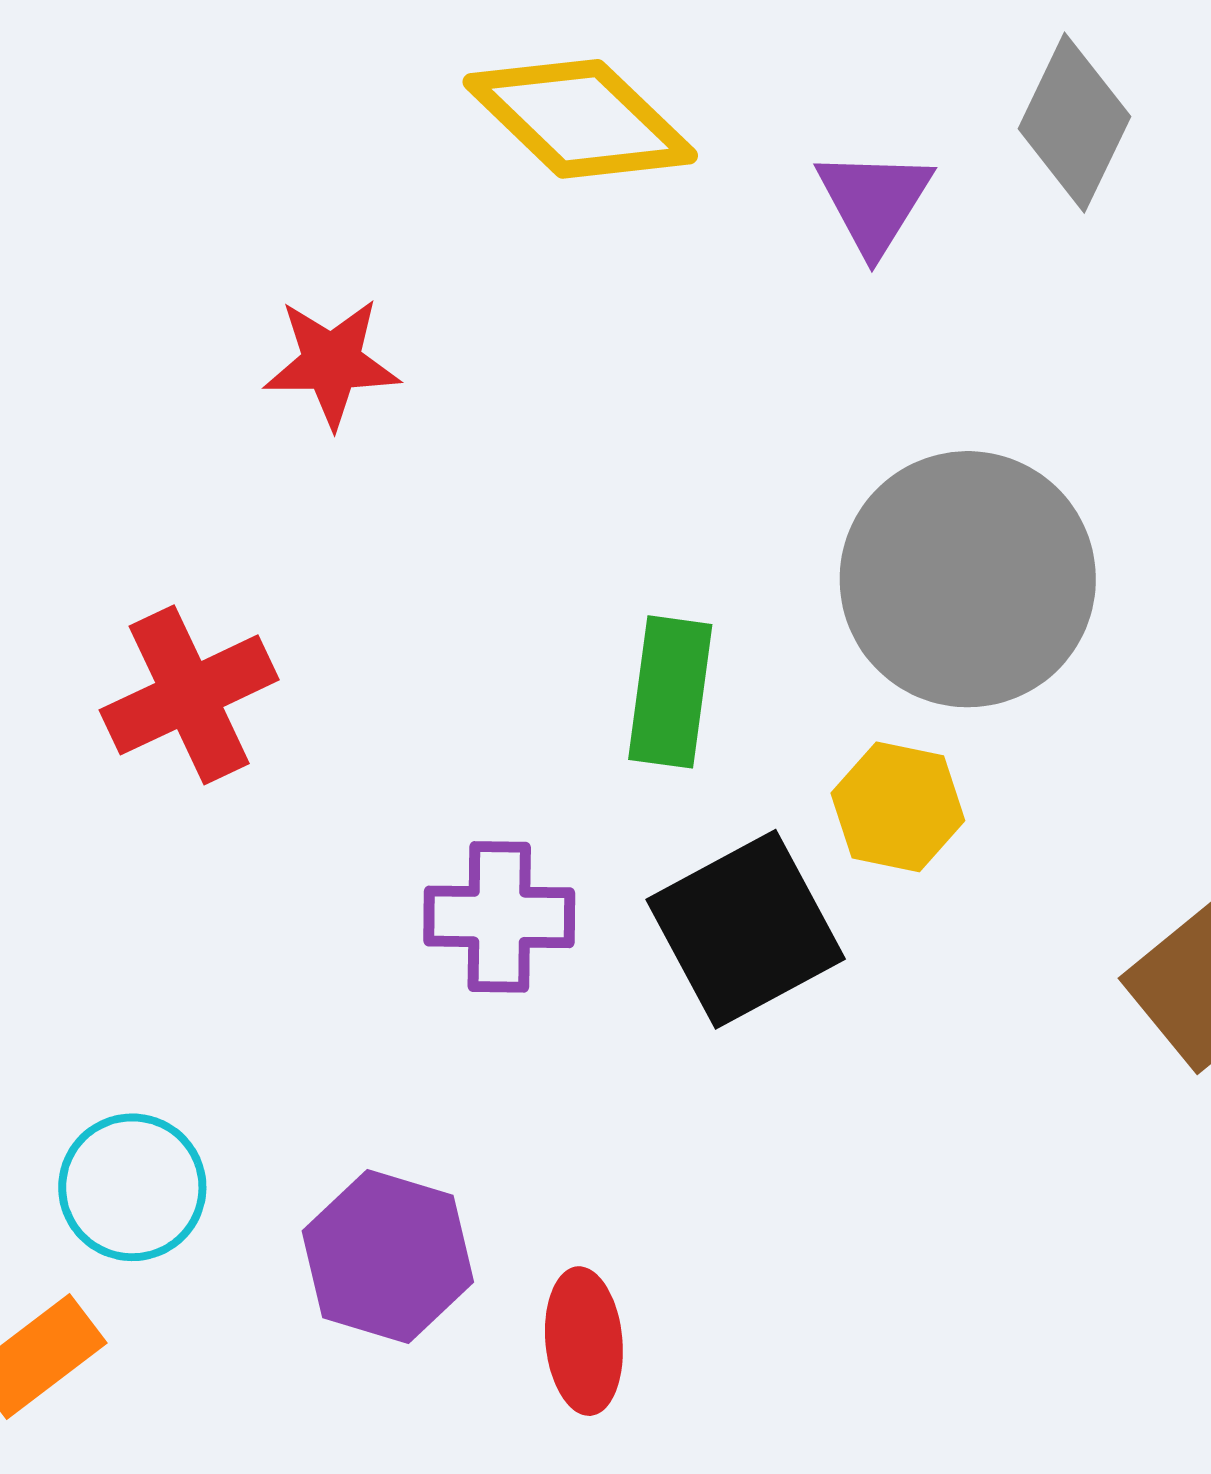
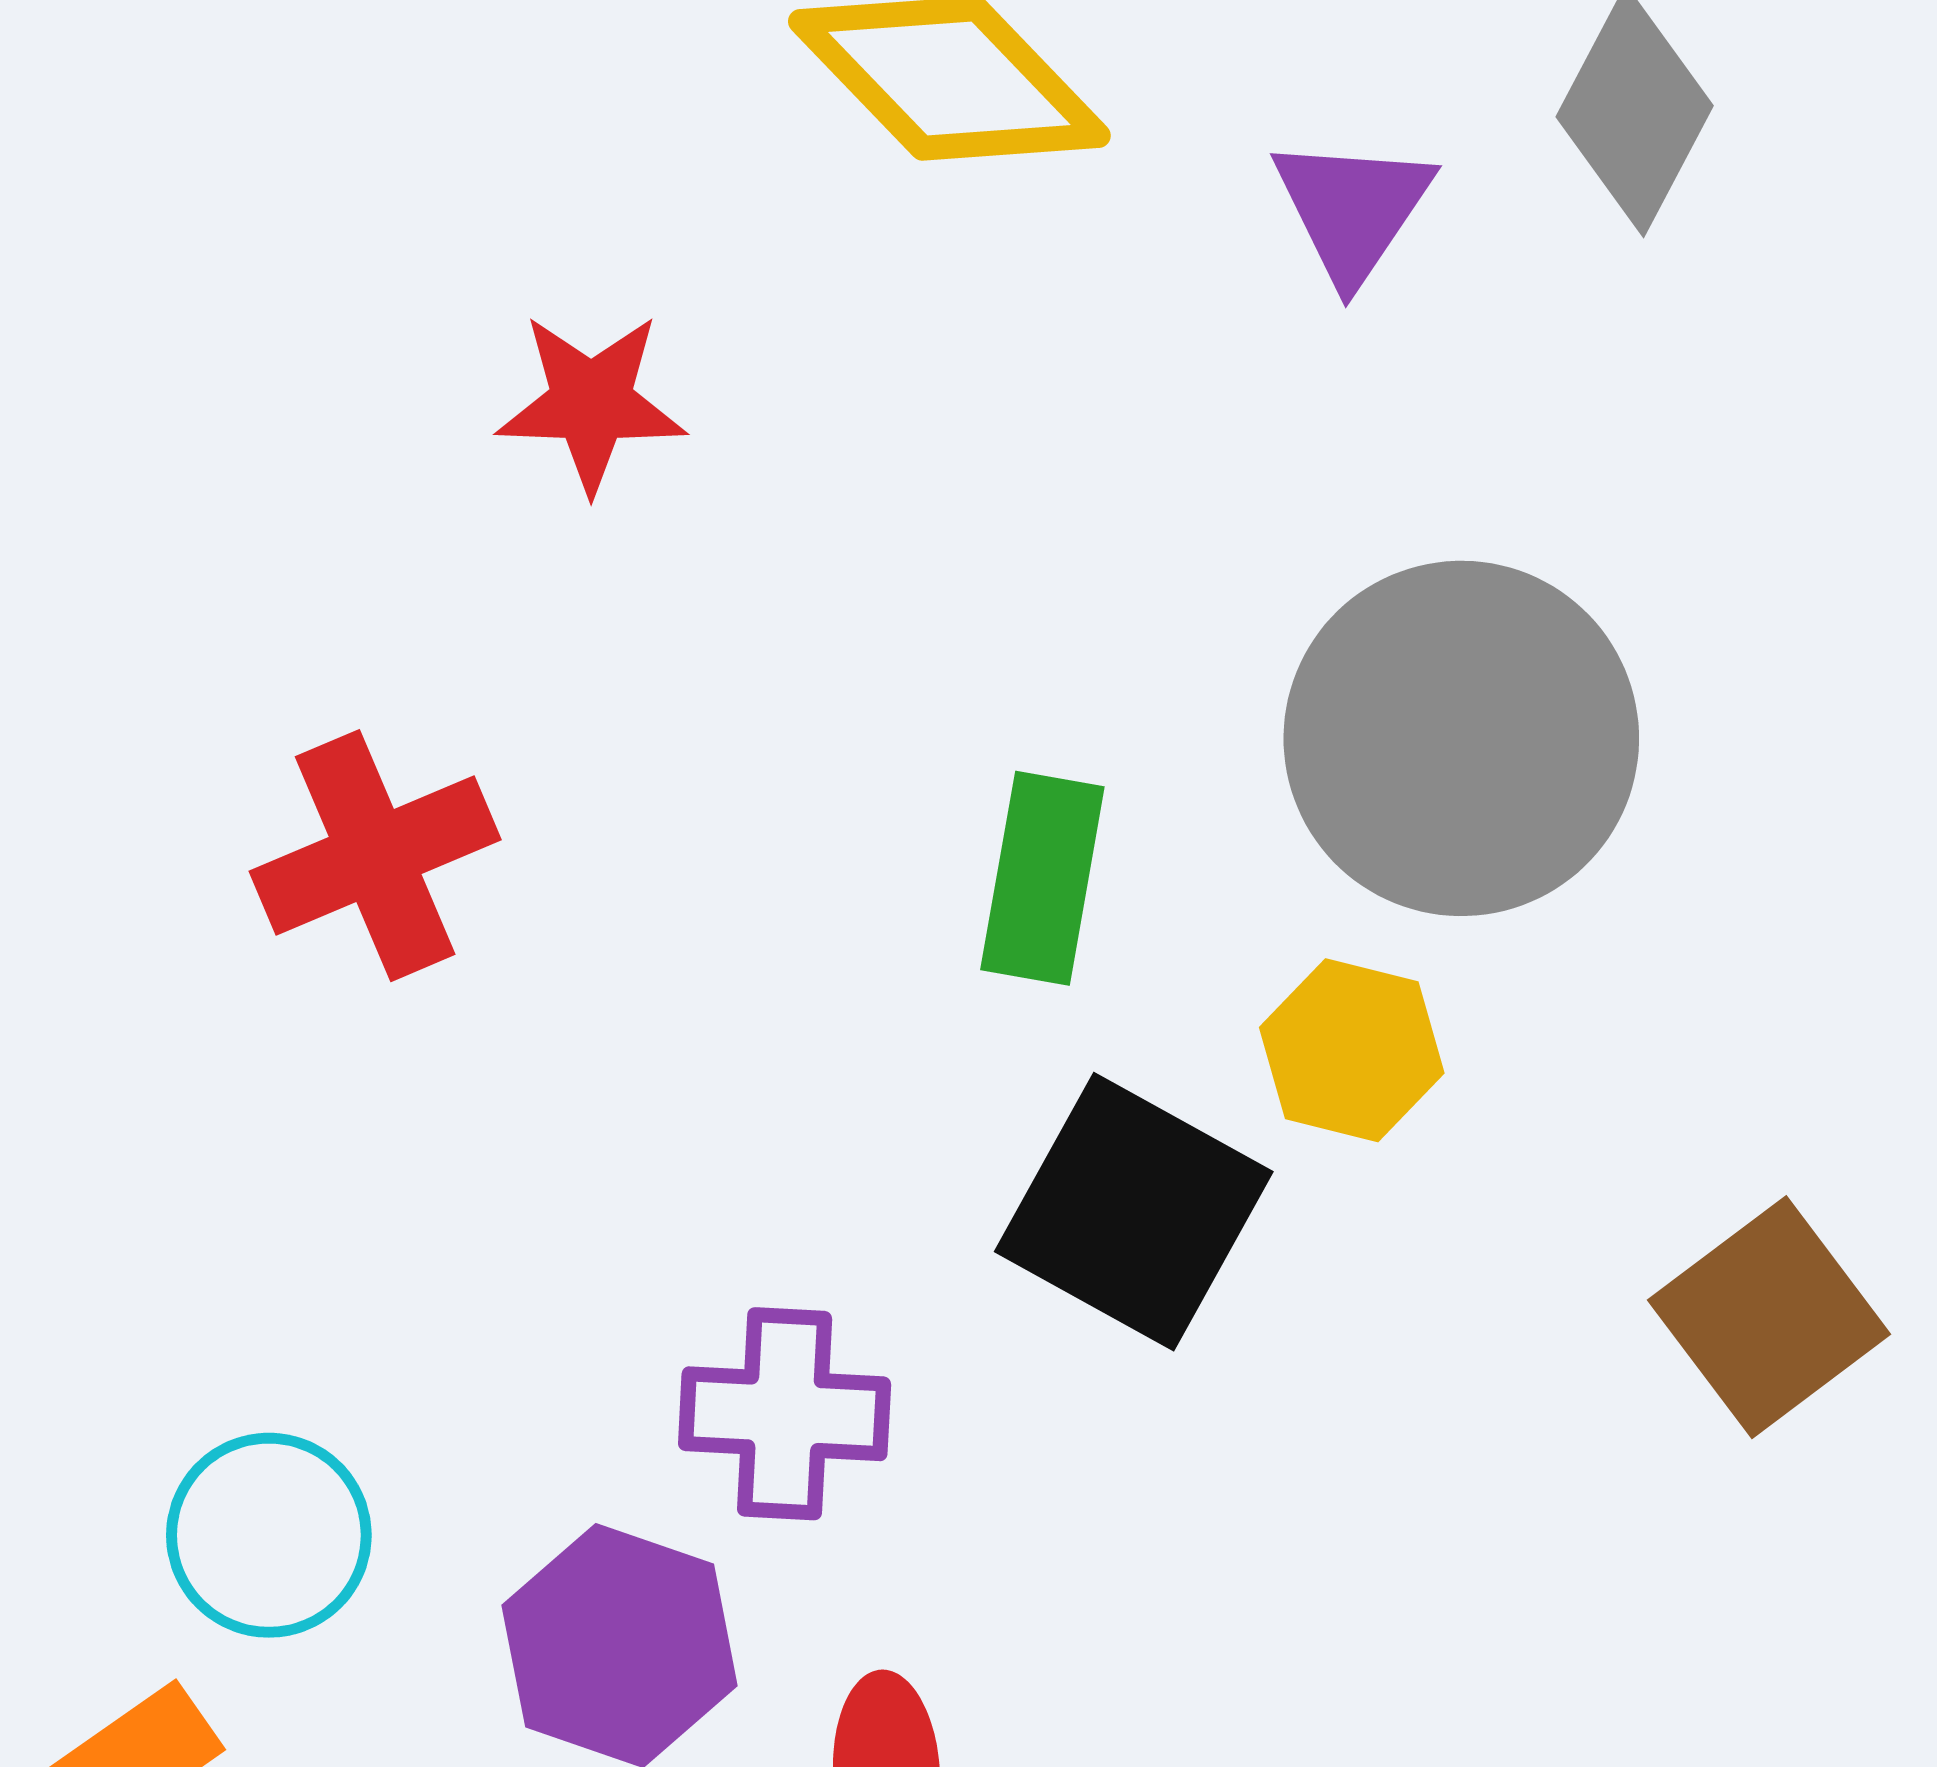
purple cross: (499, 917) -> (785, 1414), moved
black square: (746, 929) -> (1134, 1212), turned -35

